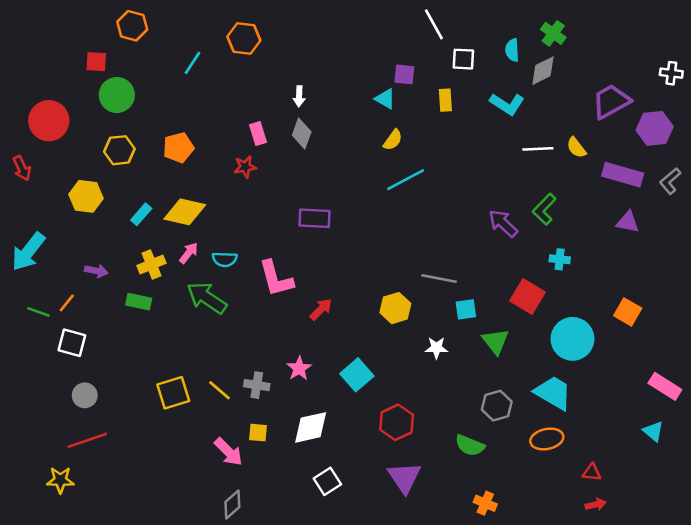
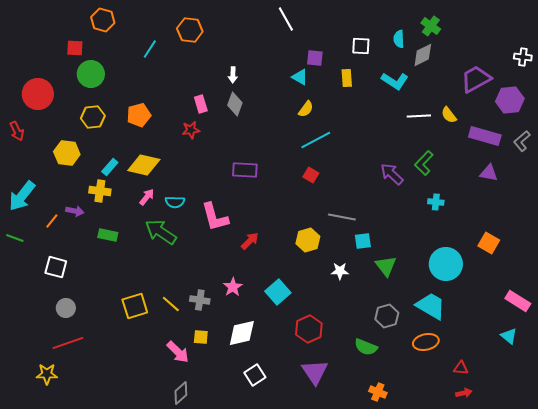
white line: (434, 24) -> (286, 19), moved
yellow cross: (151, 264) -> (100, 191), moved, turned 30
red square: (528, 297) -> (311, 175), moved, size x0.6
orange line: (67, 303) -> (52, 221), moved
green line: (39, 312) -> (15, 238), moved

